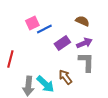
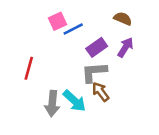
purple arrow: (84, 43) -> (125, 47), turned -35
gray L-shape: (86, 62) -> (94, 72), moved, turned -95

